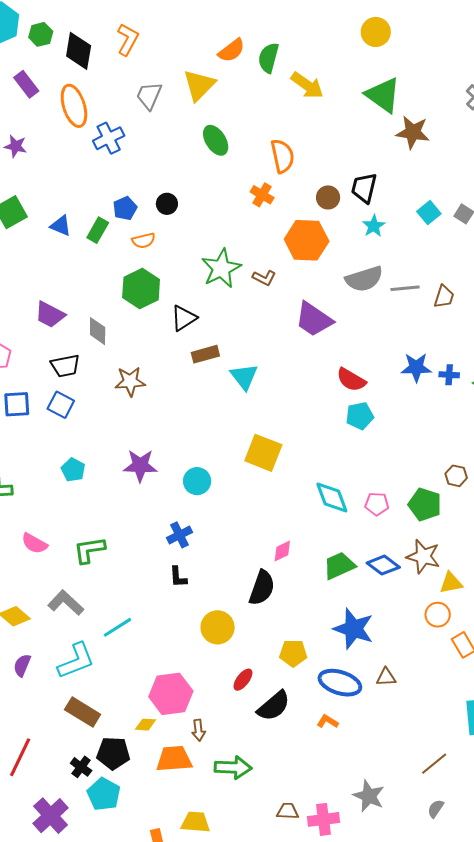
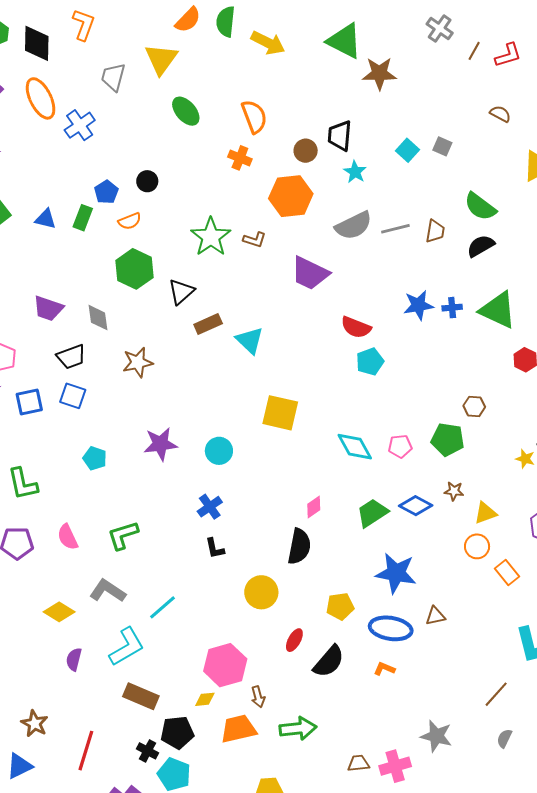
pink semicircle: (34, 543) -> (68, 537), turned 44
brown star: (423, 556) -> (454, 491), size x0.6

